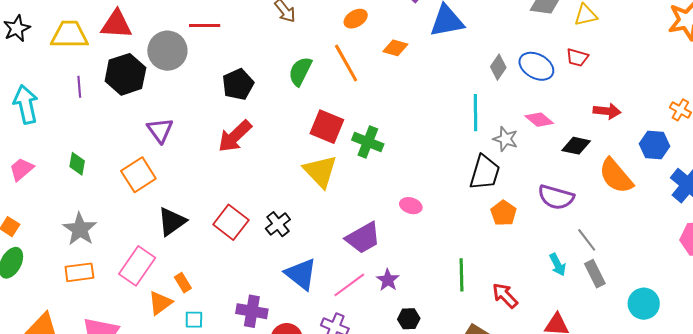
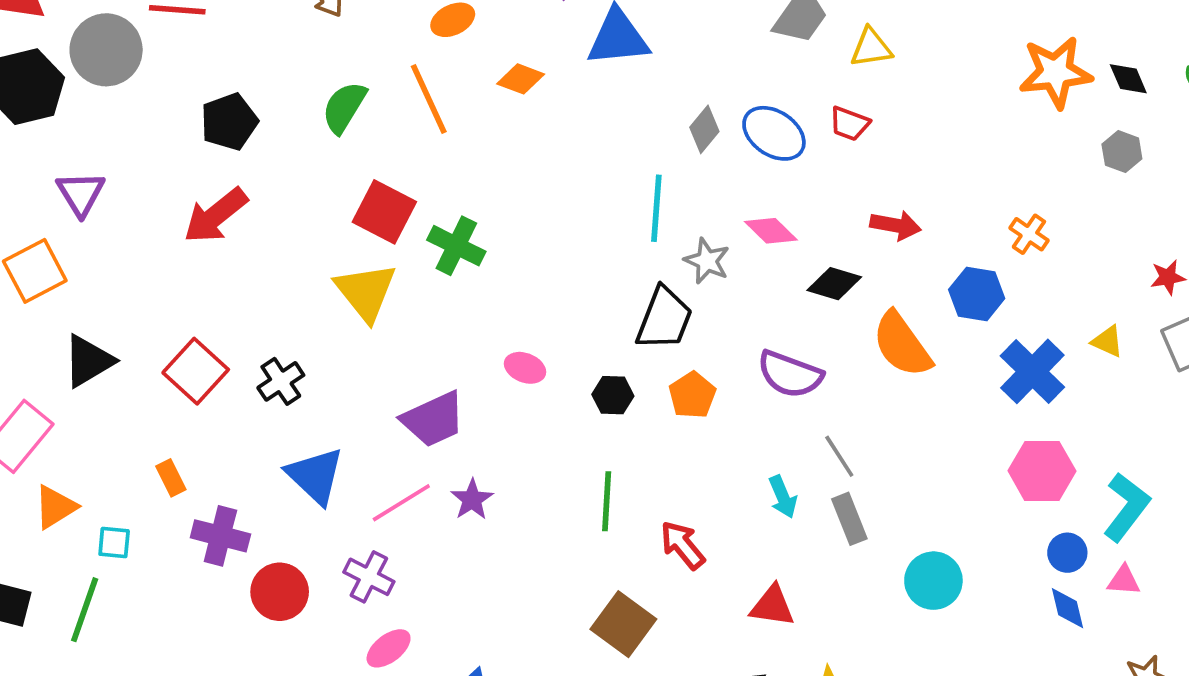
orange rectangle: (183, 283) -> (171, 478), moved
black hexagon: (409, 319) -> (613, 395), moved

